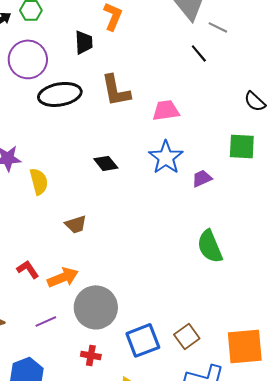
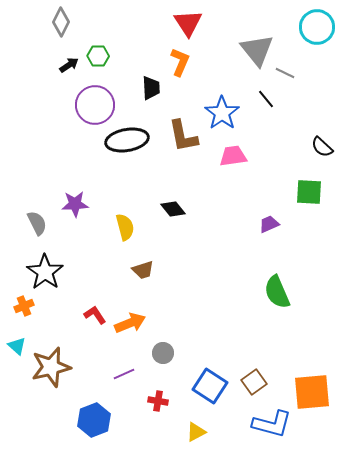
blue star: (166, 157) -> (222, 113), moved
yellow semicircle: (39, 181) -> (125, 227), moved
gray circle: (96, 307) -> (163, 353), size x0.5
purple line: (46, 321) -> (124, 374), moved
blue square: (143, 340) -> (210, 386), turned -36

